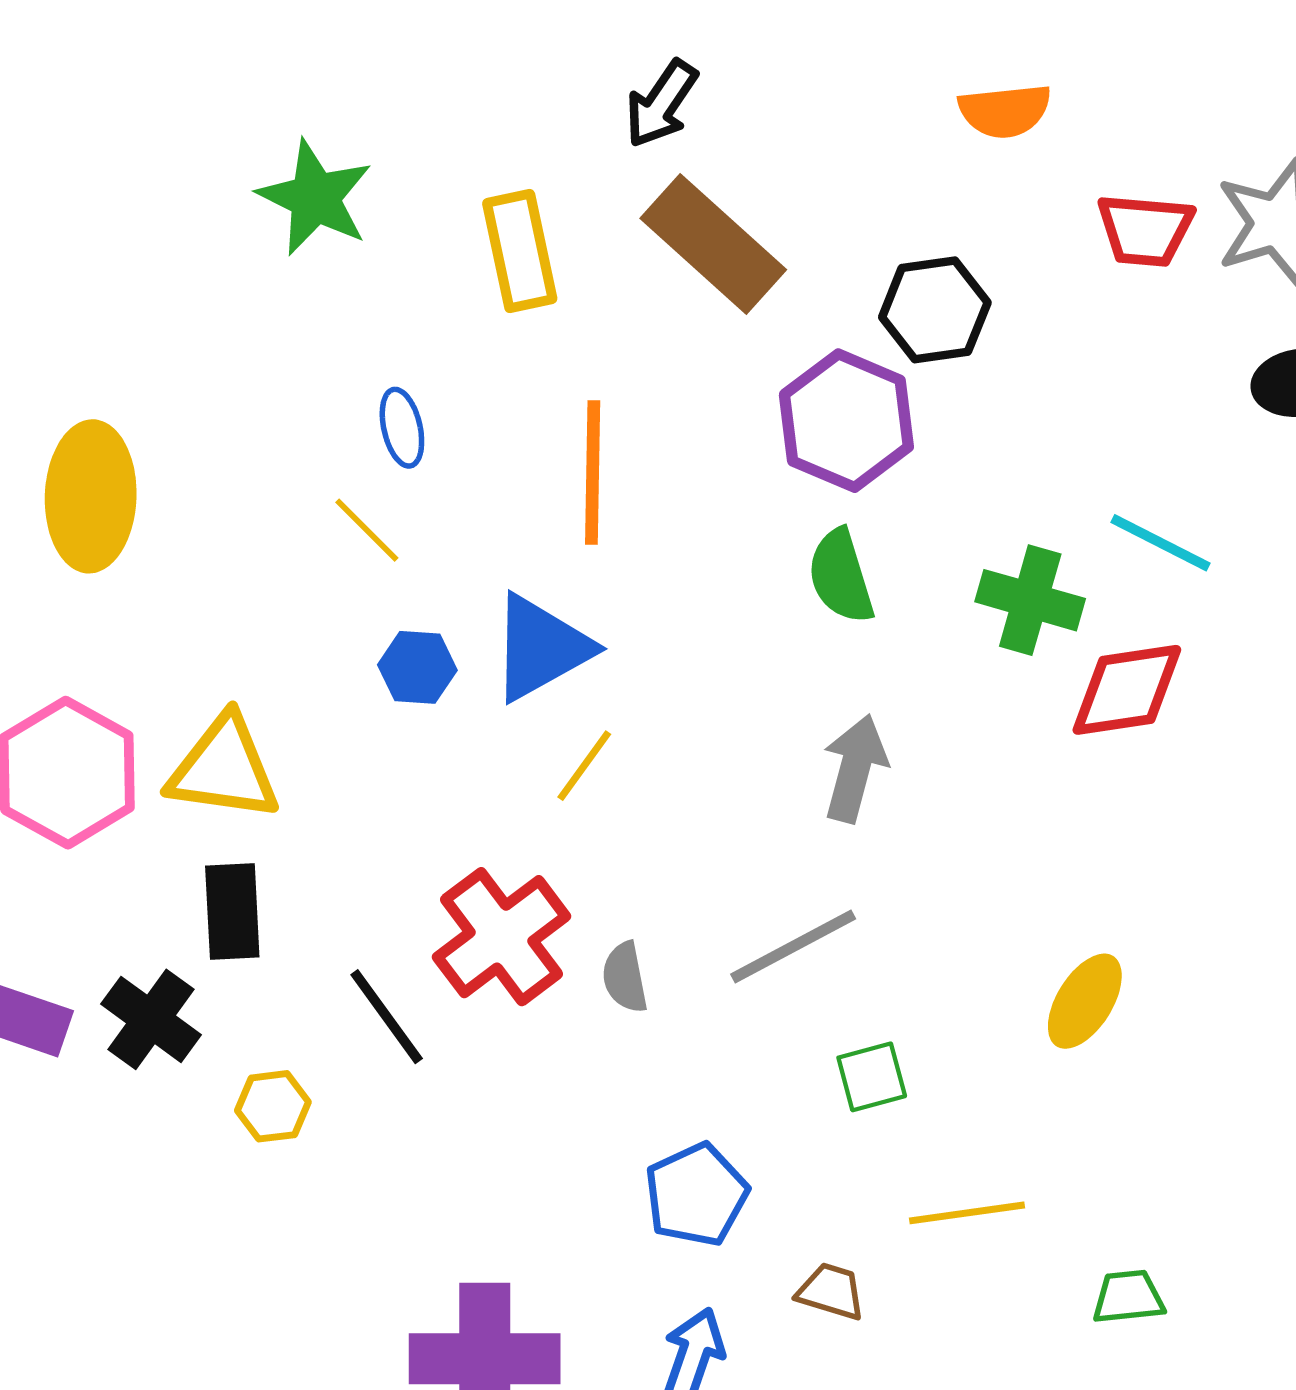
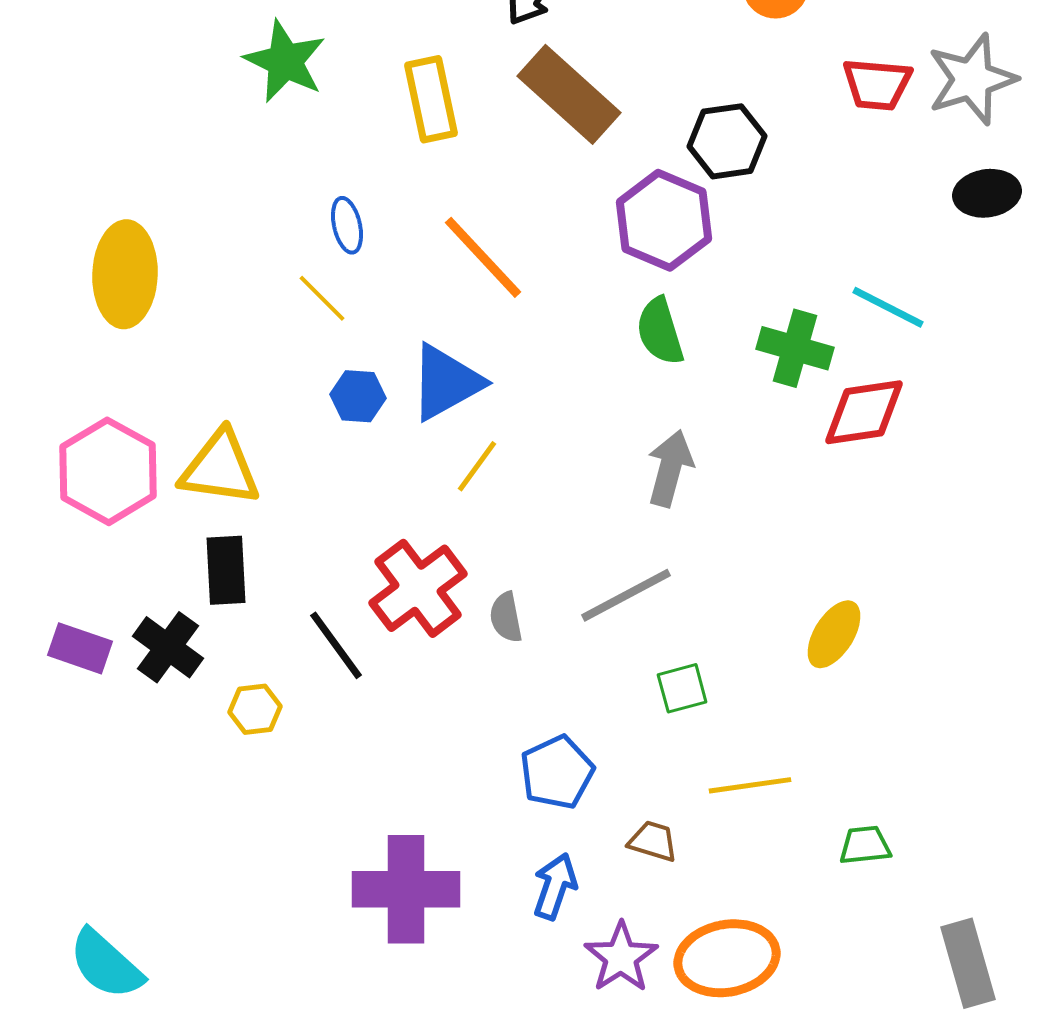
orange line: (593, 473) -> (483, 257), turned -44

